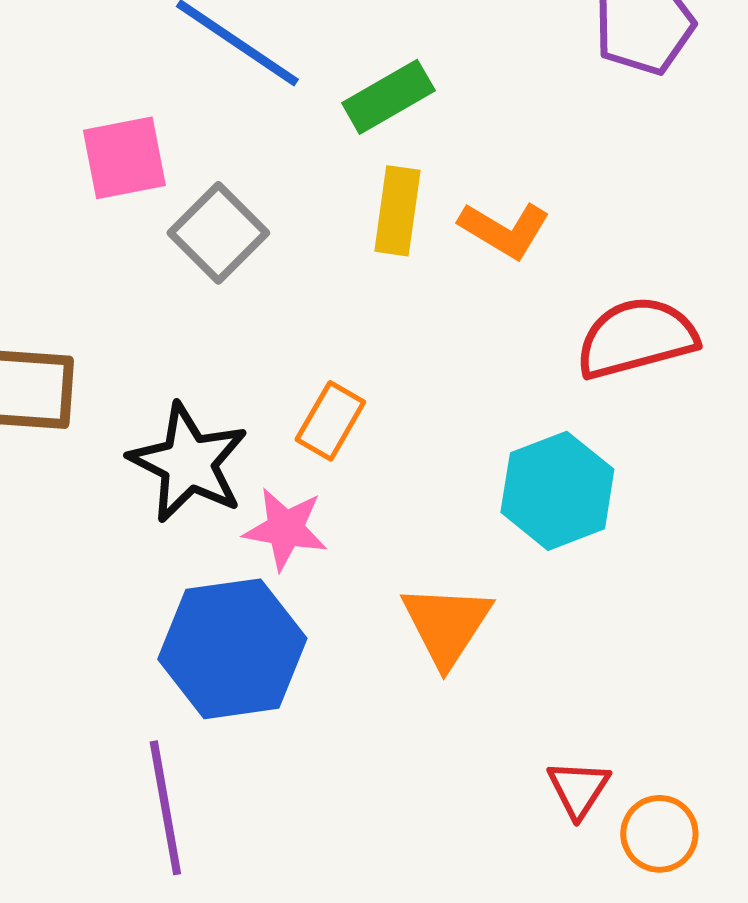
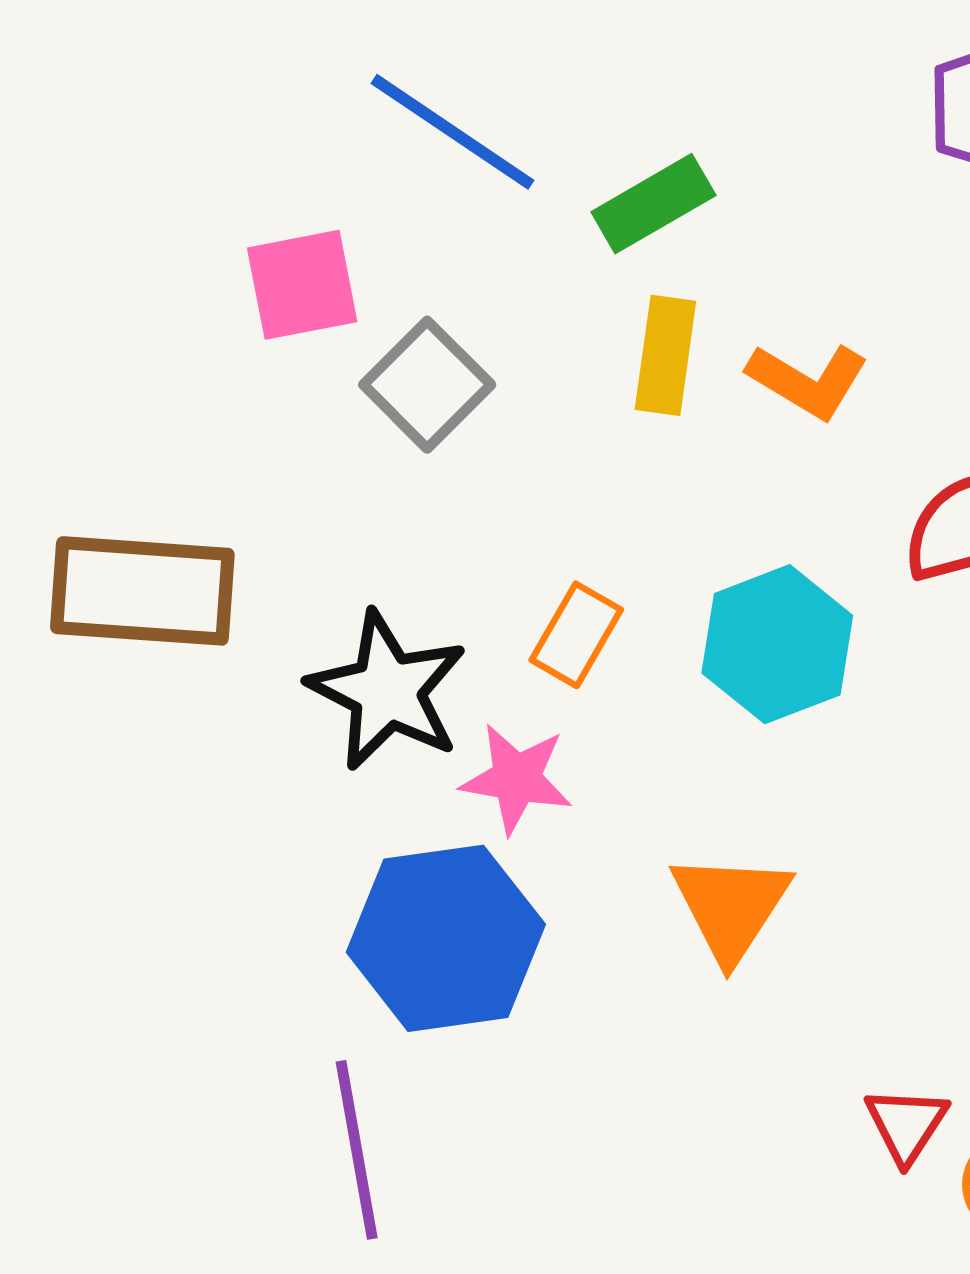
cyan hexagon: (557, 491) -> (777, 644), moved

